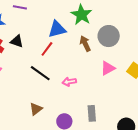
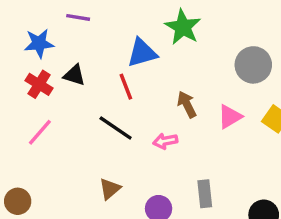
gray circle: (109, 36) -> (253, 65), moved
brown arrow: (85, 44) -> (187, 104), moved
red line: (47, 49) -> (126, 87), turned -56

